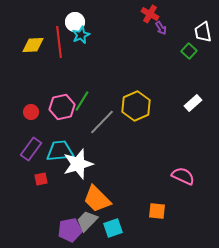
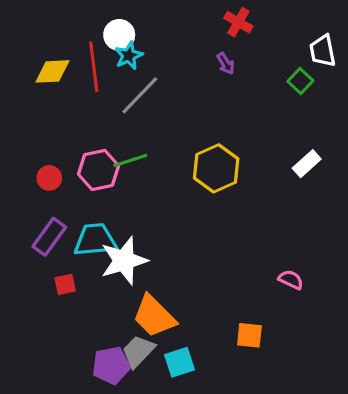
purple arrow: (161, 28) -> (226, 64), moved
green line: (82, 101) -> (130, 160), turned 40
gray line: (102, 122) -> (140, 95), moved
pink semicircle: (183, 176) -> (291, 280), size x0.7

